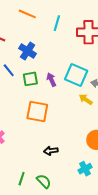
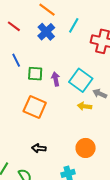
blue cross: (28, 51) -> (46, 32), moved
yellow arrow: (86, 99) -> (84, 106), turned -40

